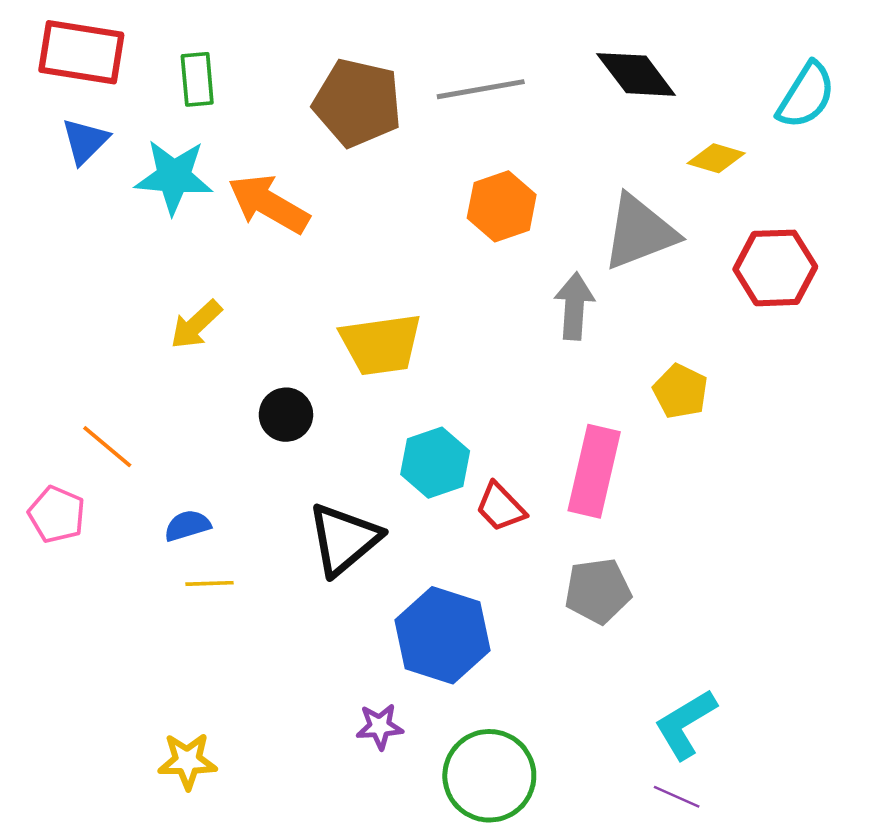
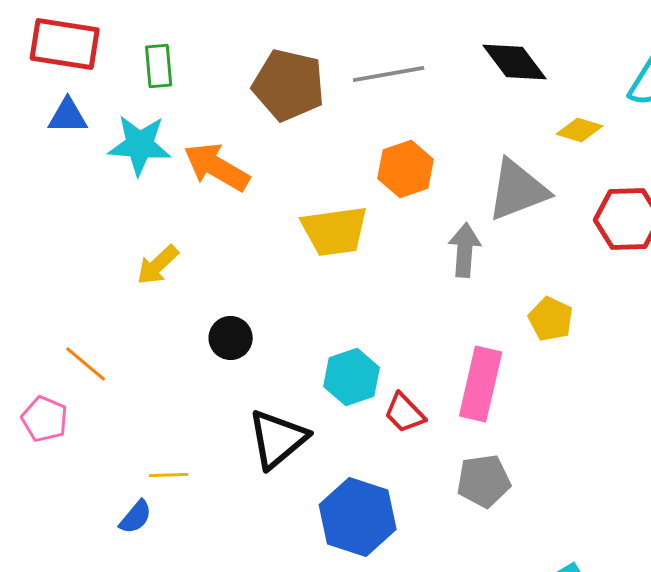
blue triangle: (85, 141) -> (68, 116), turned 45
yellow trapezoid: (381, 344) -> (335, 231), moved
blue semicircle: (187, 526) -> (136, 517), moved, turned 147

